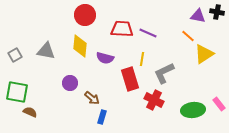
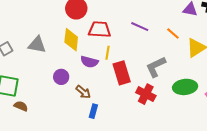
red trapezoid: (122, 29) -> (99, 30), moved
orange line: (188, 36) -> (173, 34), moved
purple semicircle: (105, 58) -> (89, 62), moved
yellow line: (142, 59) -> (107, 53), moved
green ellipse: (193, 110) -> (185, 87), moved

